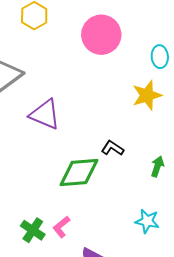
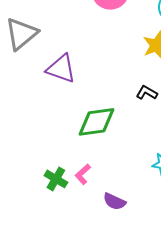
black L-shape: (113, 148) -> (147, 93), moved

